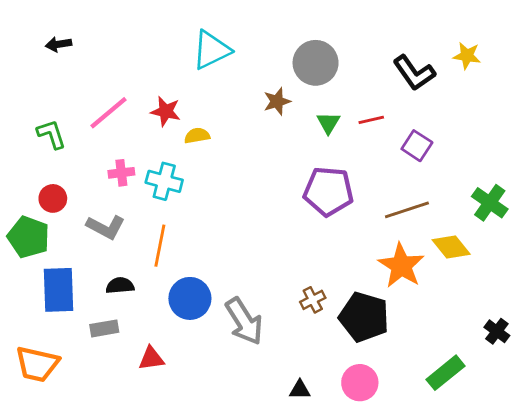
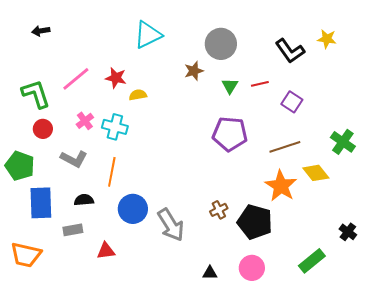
green L-shape: (51, 134) -> (36, 94), size x1.4
pink cross: (121, 173) -> (85, 121), turned -30
red circle: (53, 198) -> (43, 129), moved

